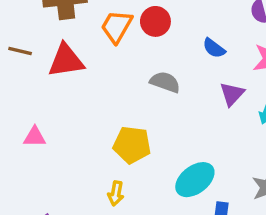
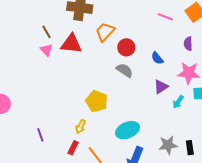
red circle: (155, 21) -> (126, 47), moved
brown line: (20, 51) -> (47, 32), turned 32
pink triangle: (35, 137) -> (46, 50), moved, turned 32

